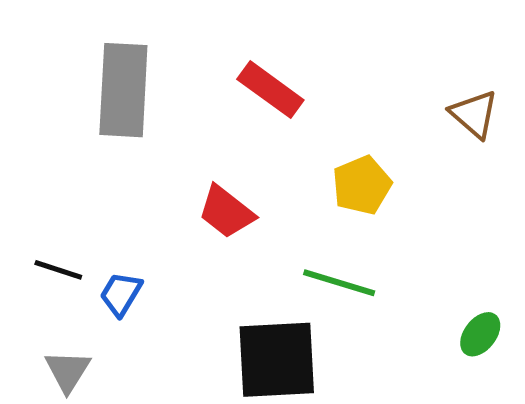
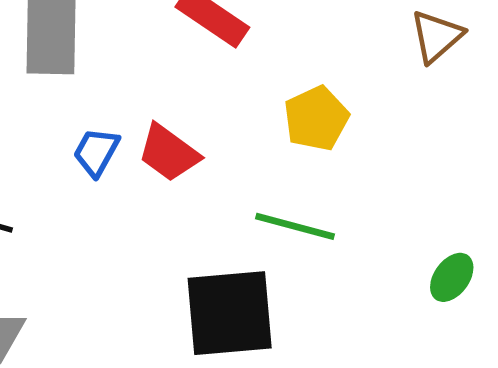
brown triangle: (474, 114) -> (437, 36), turned 40
blue trapezoid: (121, 294) -> (96, 152), moved

